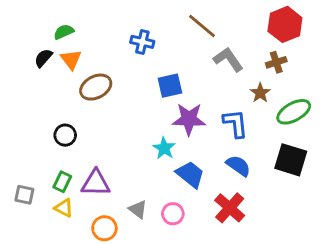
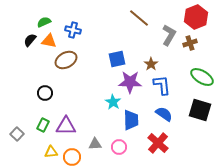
blue cross: (142, 42) -> (73, 30), moved
orange triangle: (71, 59) -> (49, 41), turned -42
gray L-shape: (228, 59) -> (169, 35), moved, turned 65
brown star: (260, 93) -> (151, 64), moved
green ellipse: (294, 112) -> (202, 77), turned 60
blue trapezoid: (190, 174) -> (131, 120), turned 50
gray square: (24, 195) -> (17, 134), turned 32
yellow triangle: (64, 208) -> (51, 152), moved, turned -32
gray triangle: (138, 209) -> (95, 144), turned -40

